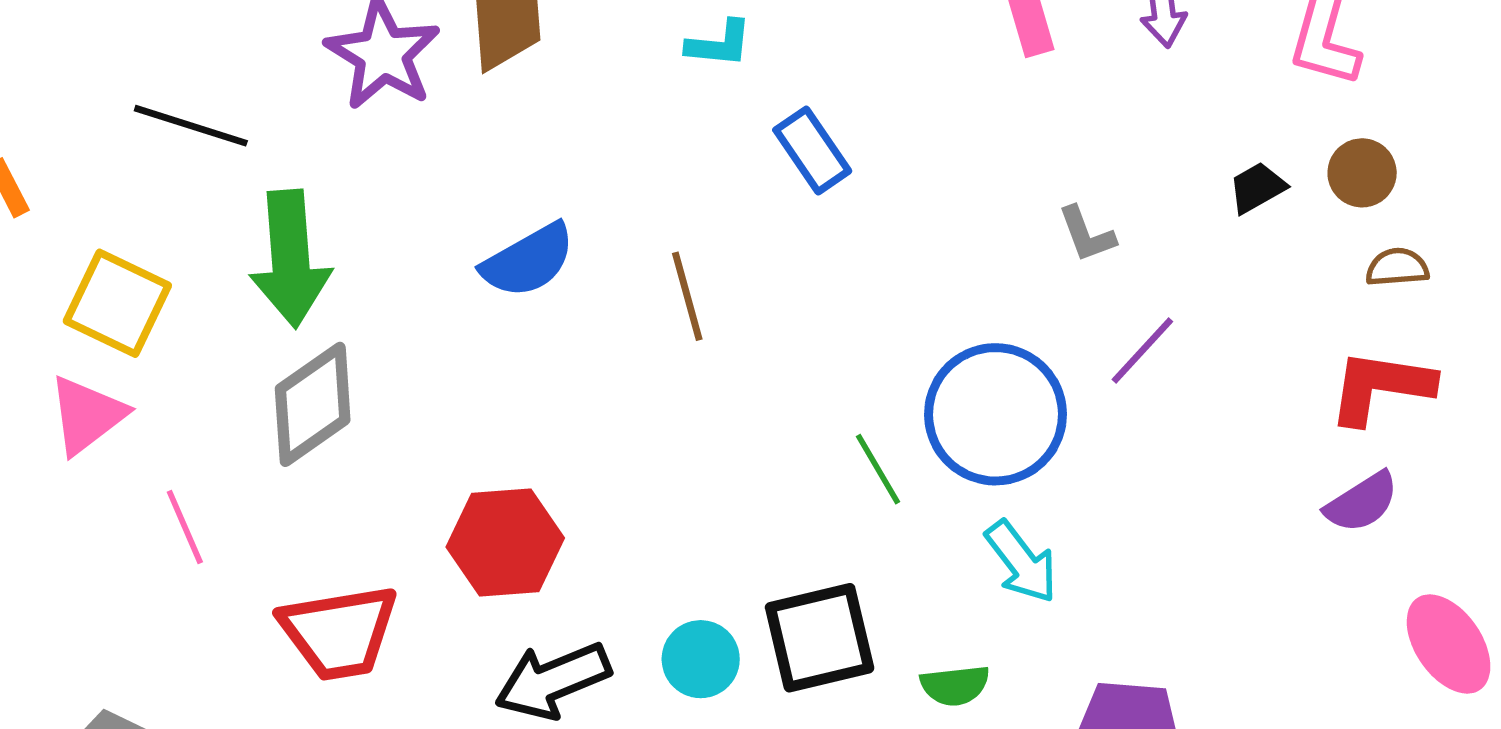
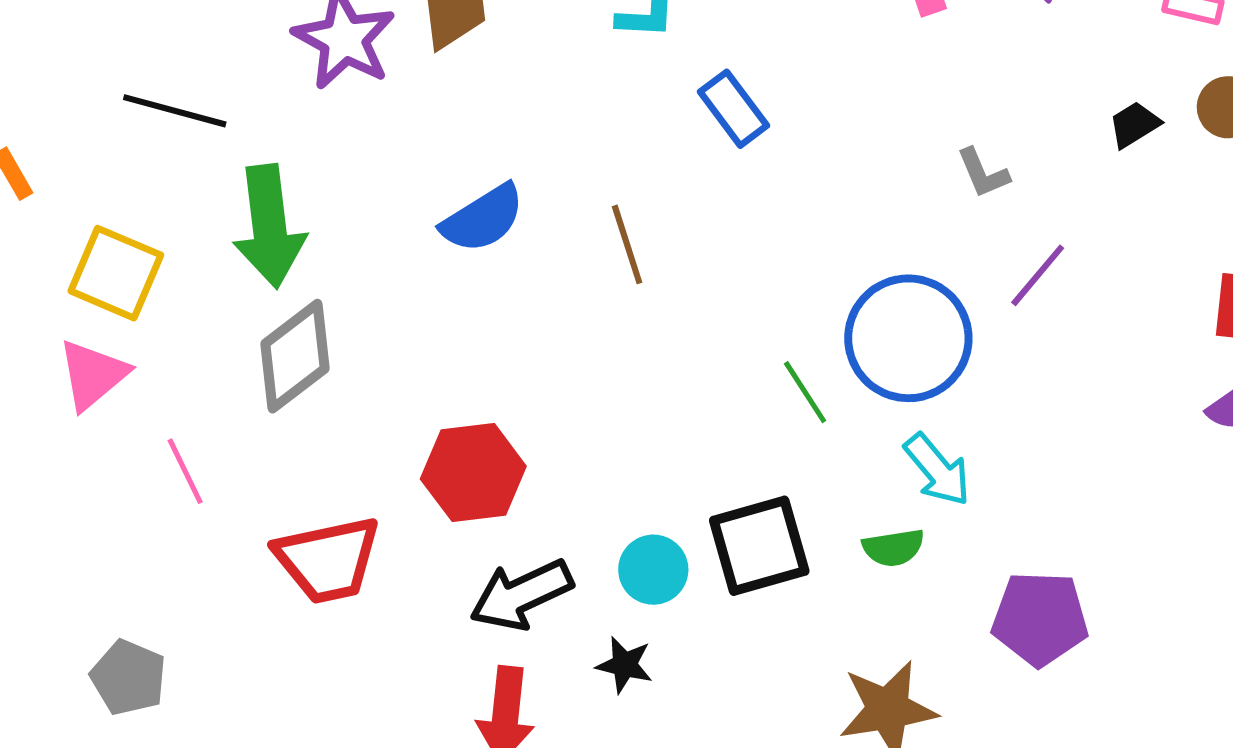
green semicircle: (955, 685) -> (893, 548), moved

